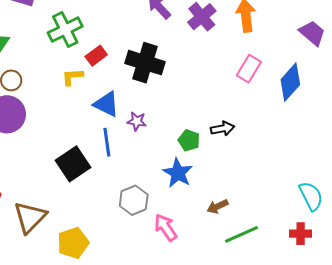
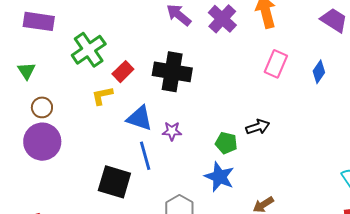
blue diamond: (290, 82) -> (319, 72), size x0.6
black square: (73, 164) -> (114, 182), turned -32

